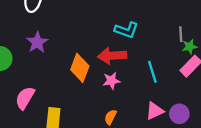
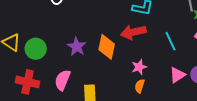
purple star: (37, 42) -> (77, 47), moved
pink star: (111, 81) -> (139, 67), moved

